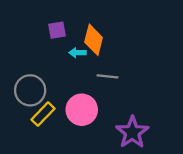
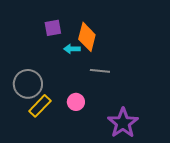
pink circle: (82, 110) -> (76, 102), size x0.6

